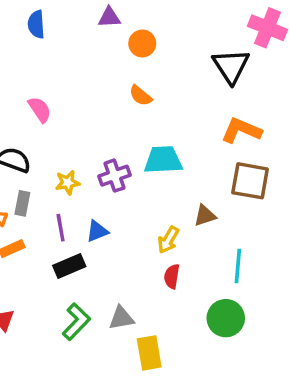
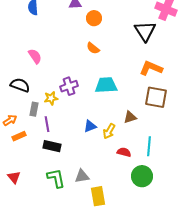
purple cross: (114, 176) -> (69, 86), moved
gray rectangle: (22, 203) -> (34, 109), moved
blue triangle: (97, 231) -> (90, 126), moved
black rectangle: (69, 266) -> (52, 146), turned 36
red semicircle: (172, 276) -> (124, 152), moved, turned 96
green L-shape: (76, 322) -> (56, 178), turned -55

